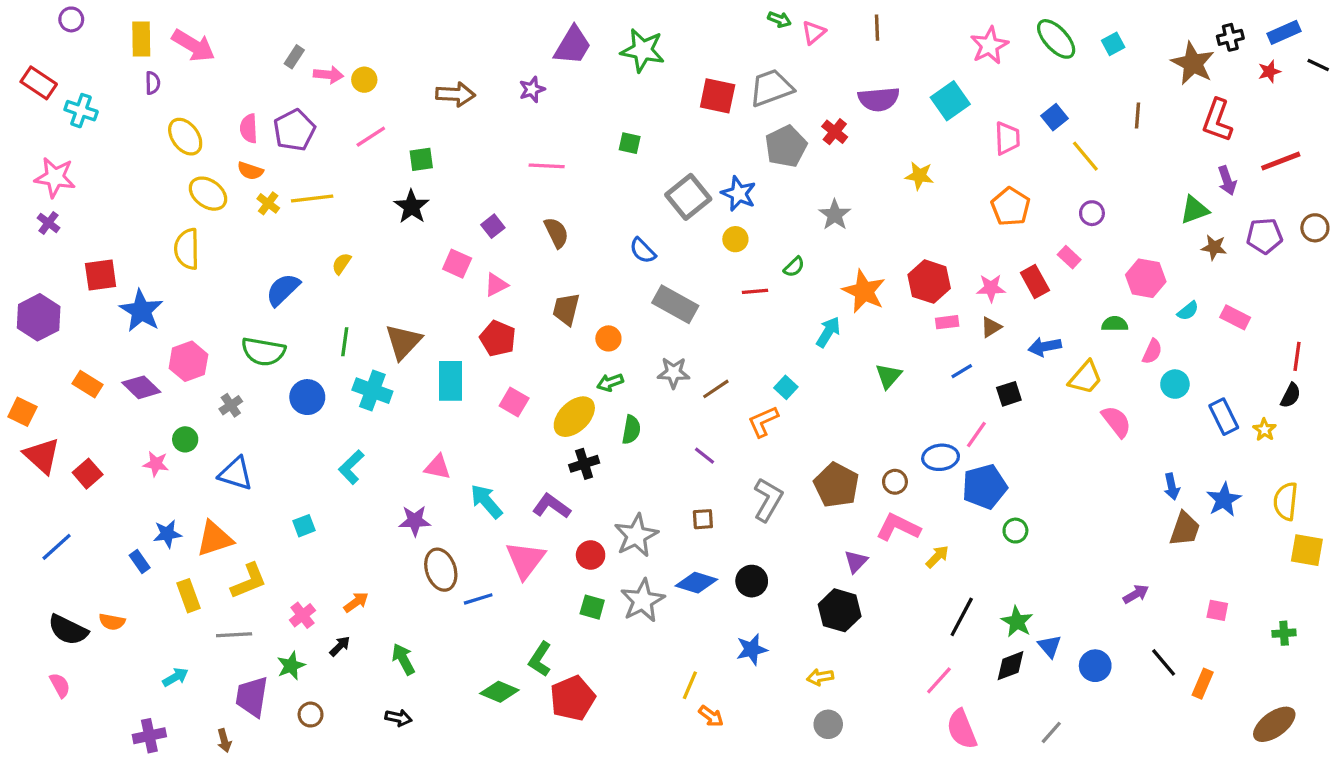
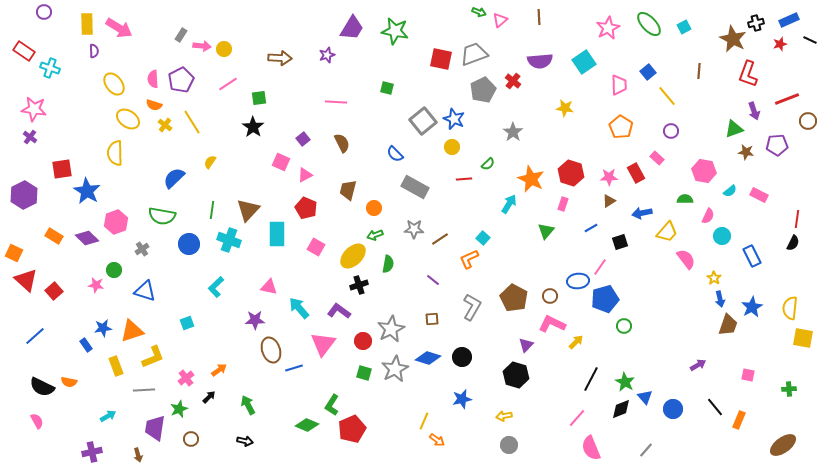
yellow line: (312, 198) -> (192, 122), turned 65
brown circle: (1315, 228) -> (808, 121), moved
pink rectangle: (947, 322) -> (563, 204), moved, turned -64
yellow star: (1264, 430) -> (714, 278), moved

